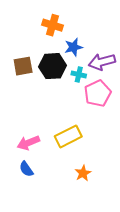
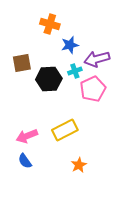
black hexagon: (53, 66) -> (49, 79), moved
cyan cross: (79, 74) -> (75, 71), turned -32

